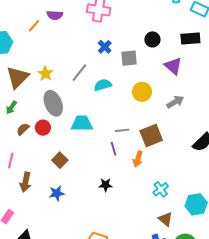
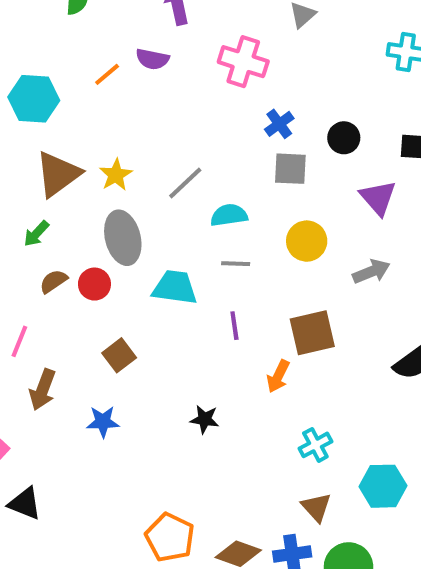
blue cross: (105, 47) -> (279, 124), moved
gray line: (122, 130) -> (236, 264), moved
purple line: (114, 149) -> (234, 326), moved

